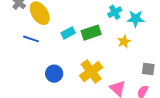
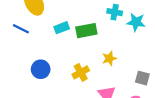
cyan cross: (115, 12) -> (115, 12), turned 32
yellow star: (124, 41) -> (109, 58), moved
yellow cross: (91, 72) -> (81, 72), size x0.7

